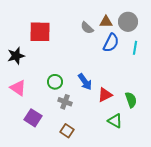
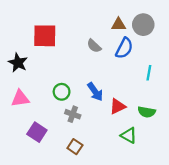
gray semicircle: (87, 28) -> (94, 46), moved
cyan line: (135, 48) -> (149, 73), moved
black star: (16, 56) -> (18, 63), turned -30
pink triangle: (18, 88) -> (20, 99), turned -42
green semicircle: (131, 100) -> (147, 112), turned 119

